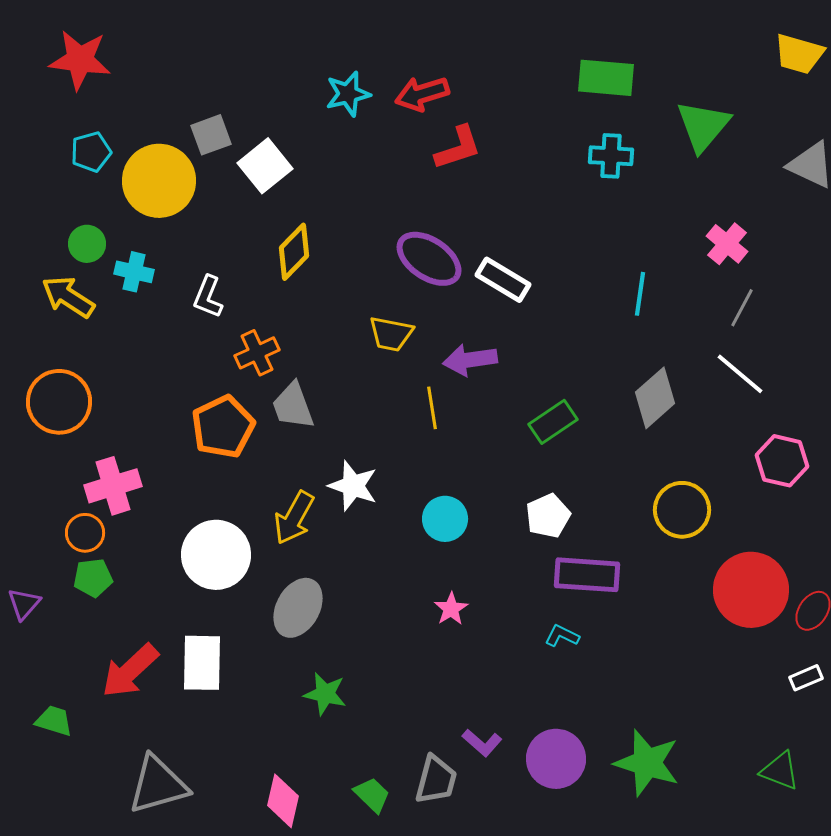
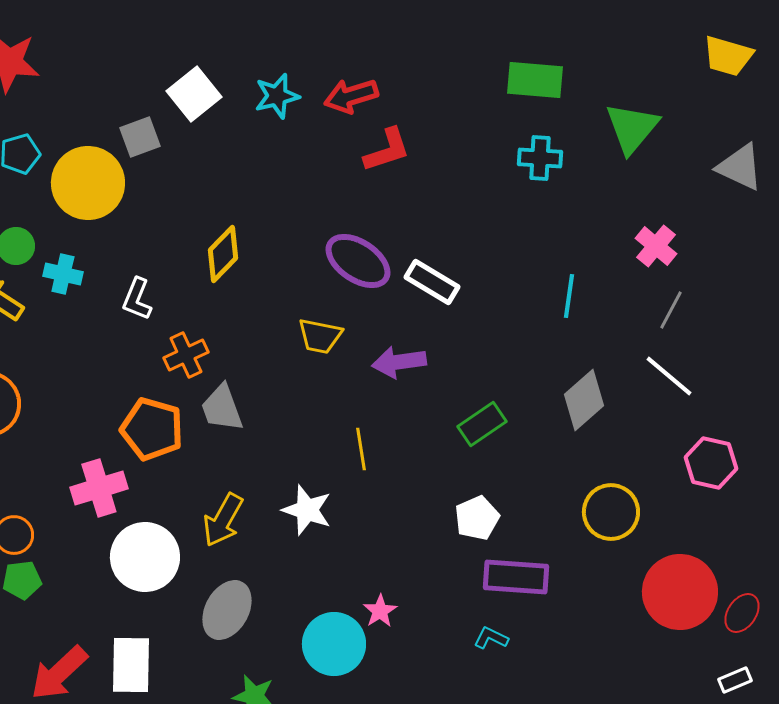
white square: (265, 166) -> (194, 94), moved
yellow line: (432, 408) -> (361, 449), moved
orange pentagon: (223, 427) -> (152, 429), turned -30
pink cross: (113, 486) -> (99, 488), moved
white star: (353, 486) -> (307, 510), moved
cyan circle: (445, 519) -> (334, 644), moved, size x1.4

